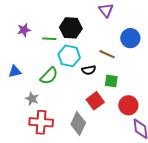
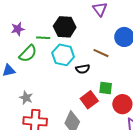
green semicircle: (49, 76) -> (28, 54), moved
green square: (111, 81) -> (106, 88), moved

